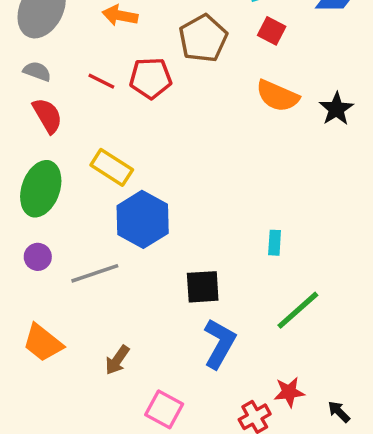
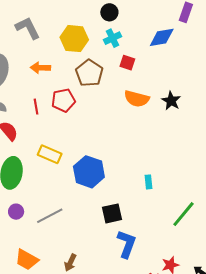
red line: (101, 81) -> (36, 107), turned 63
blue hexagon: (143, 219) -> (89, 172), moved
green line: (298, 310) -> (183, 214), moved

